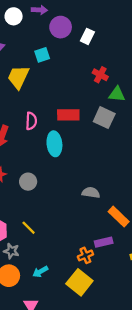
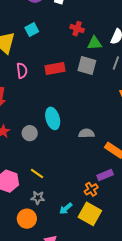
cyan square: (42, 55) -> (32, 30), moved
pink semicircle: (31, 121) -> (22, 71), moved
cyan ellipse: (54, 144) -> (53, 118), moved
gray star: (11, 251) -> (38, 198), moved
cyan arrow: (40, 272) -> (66, 208), moved

